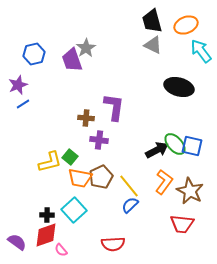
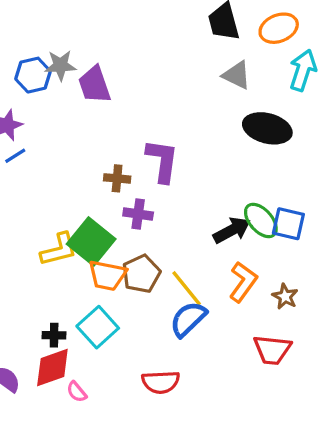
gray triangle: (153, 45) -> (237, 75), moved
gray star: (86, 48) -> (60, 65), moved, turned 30
cyan arrow: (201, 51) -> (303, 70), turned 55
green square: (70, 157) -> (91, 241), size x1.8
brown star: (190, 191) -> (285, 296), size x0.6
blue semicircle: (130, 205) -> (188, 319), size x1.4

